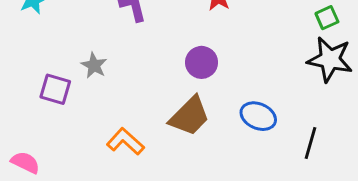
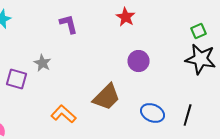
purple circle: (202, 62) -> (139, 61), moved
blue ellipse: (258, 116) -> (153, 113), moved

